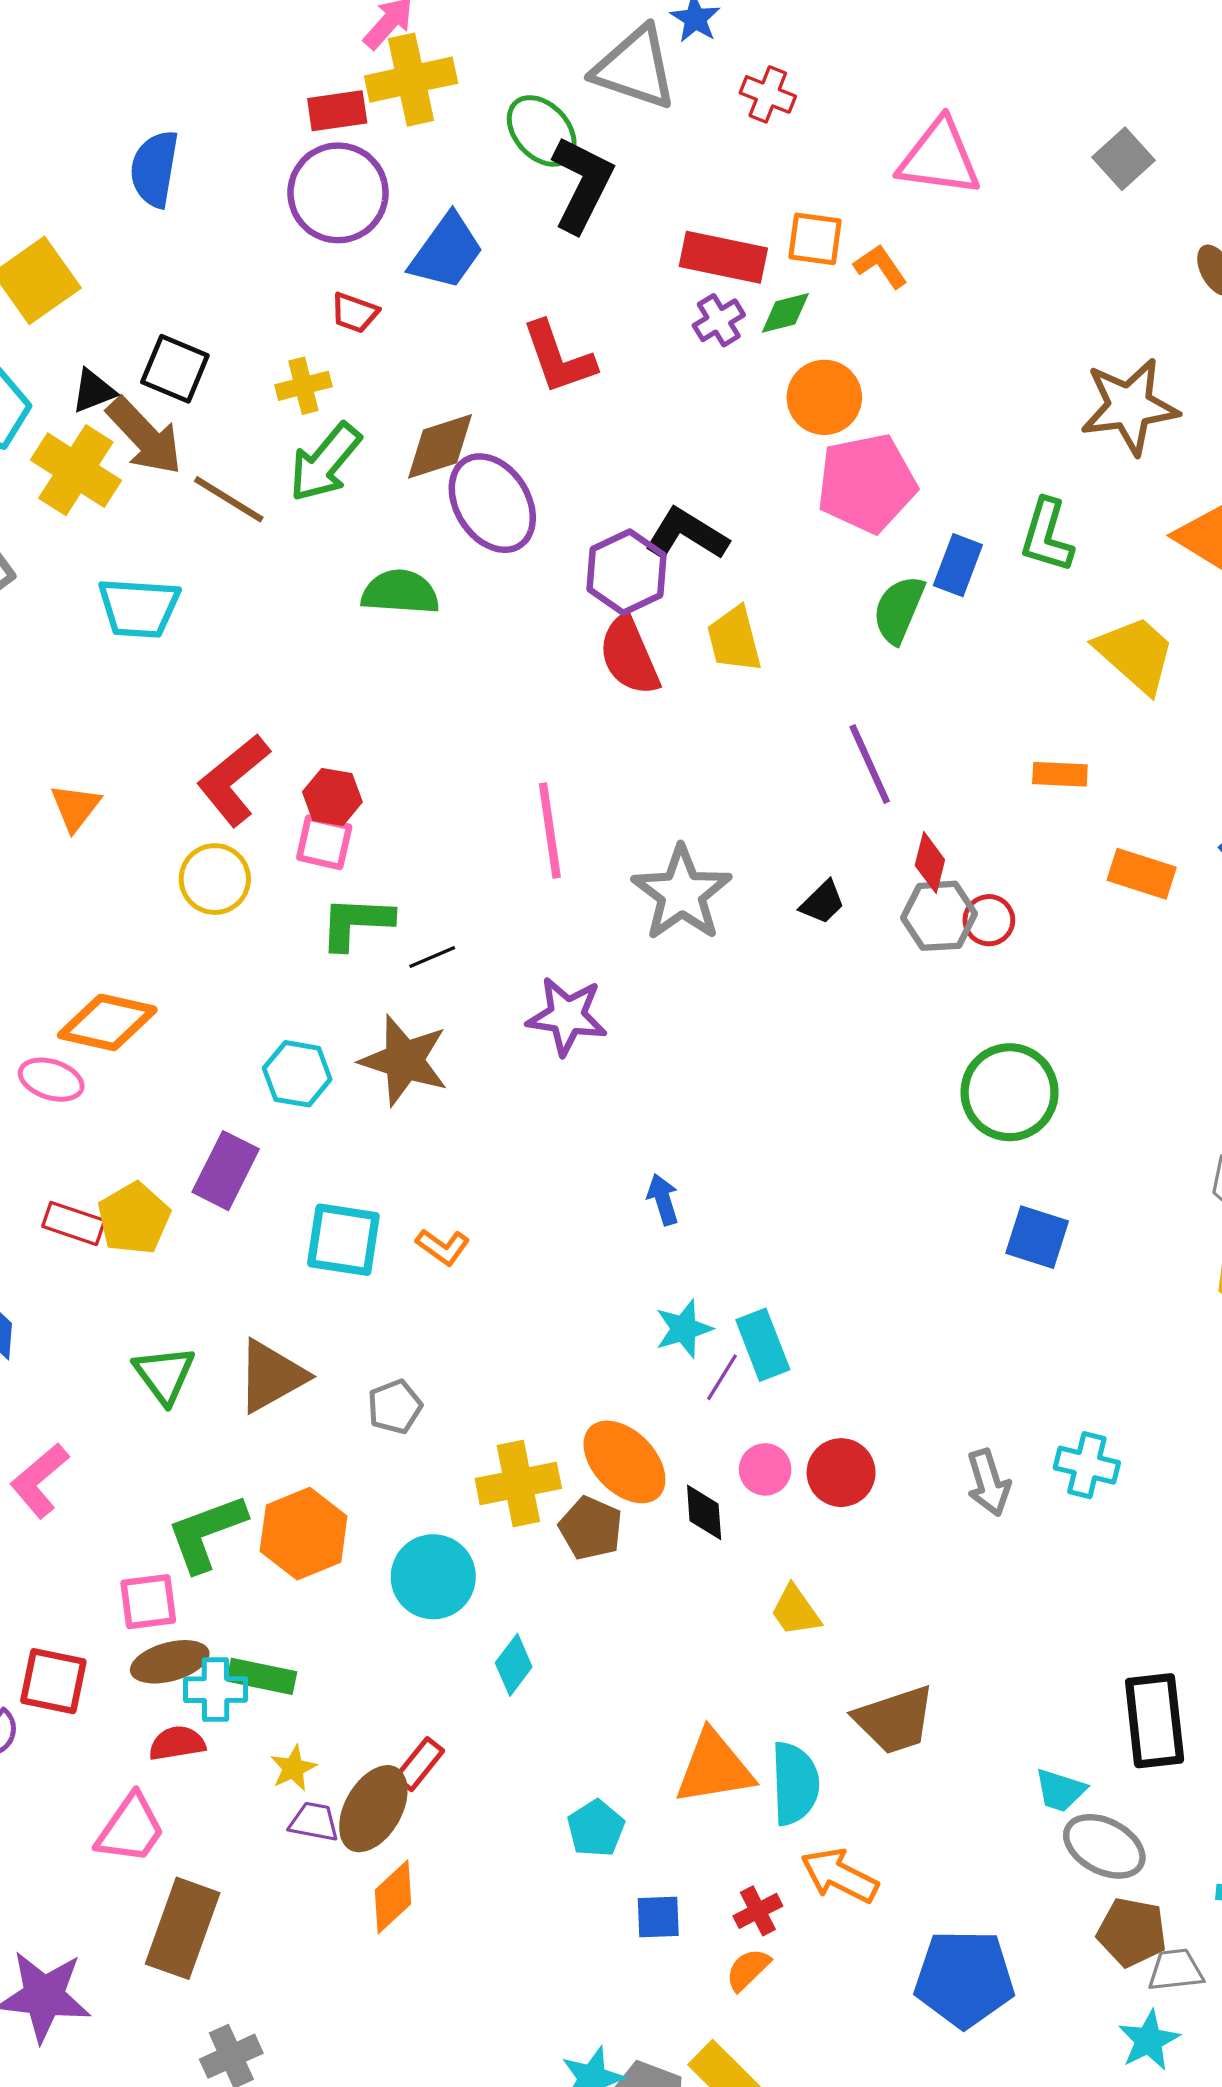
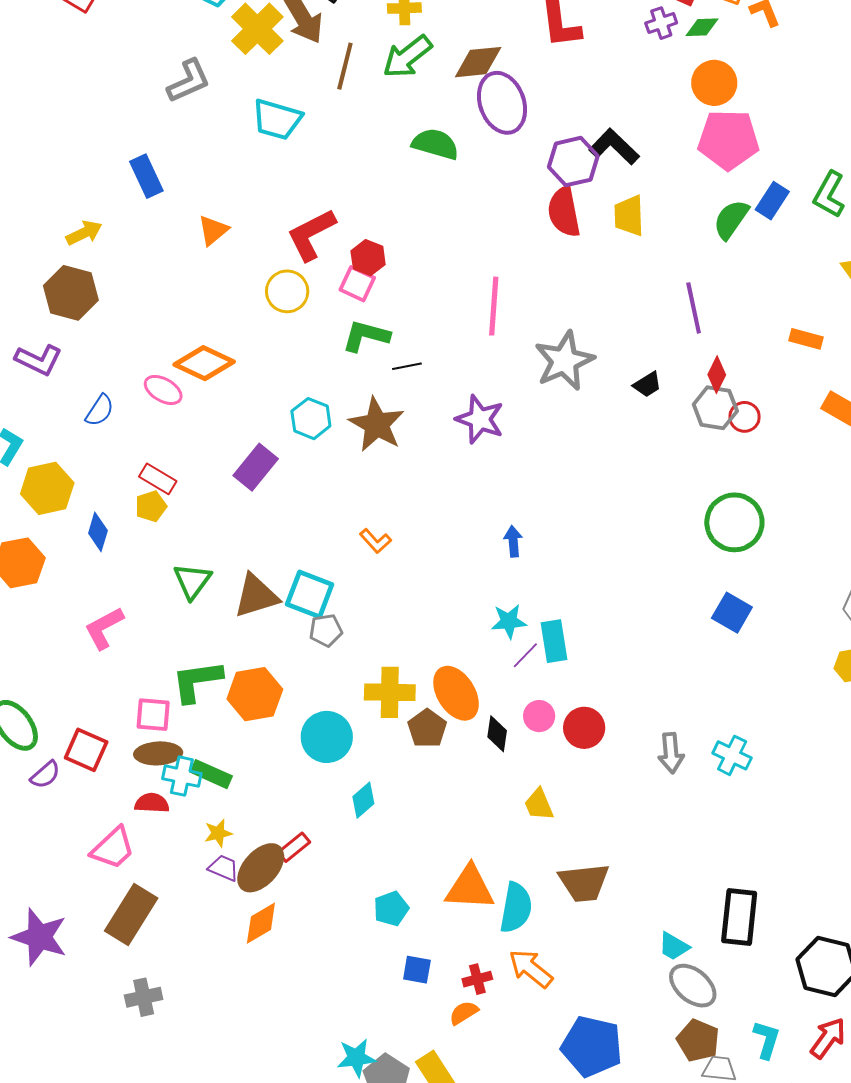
brown line: (229, 499) -> (345, 66), turned 60
yellow pentagon: (134, 1218) -> (151, 506), moved, size x0.7
cyan square: (343, 1240) -> (310, 594), moved

